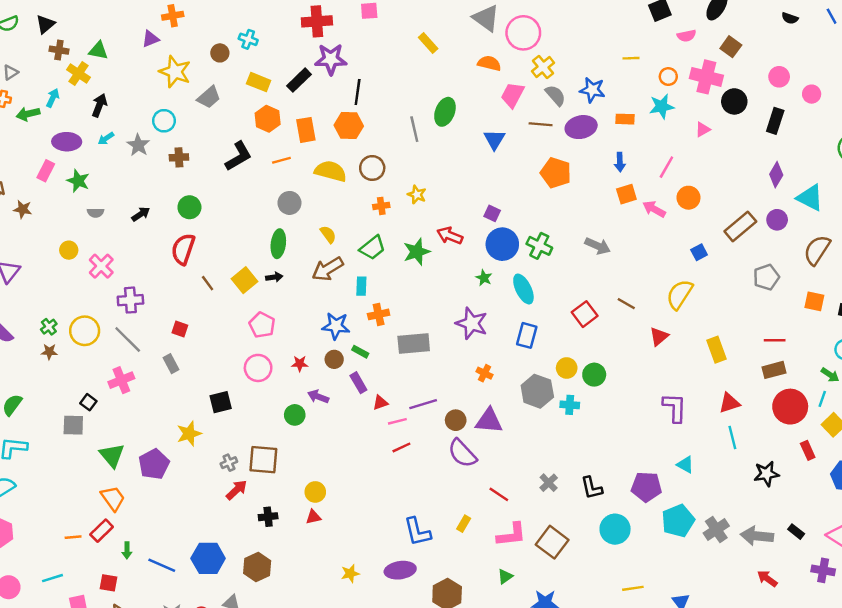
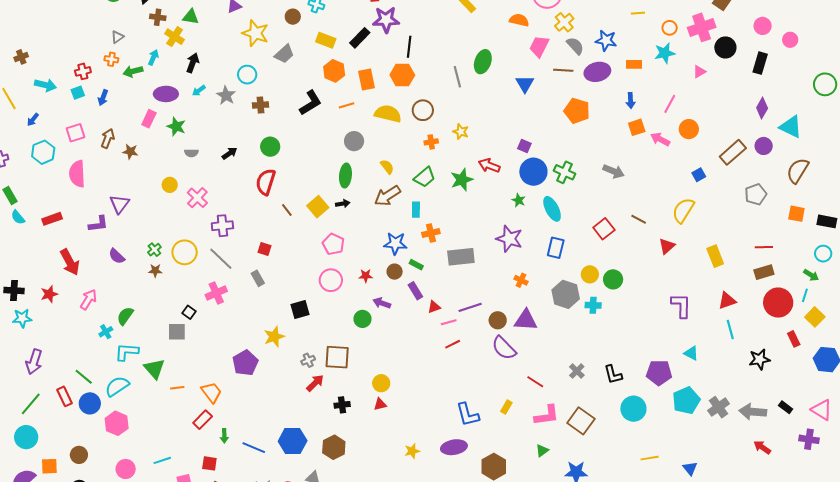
pink cross: (706, 77) -> (702, 27), turned -32
green triangle: (112, 455) -> (154, 369), moved
orange line: (73, 537) -> (177, 388), moved

